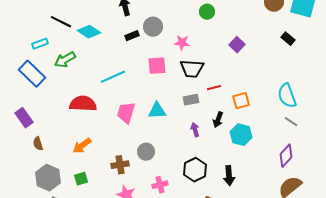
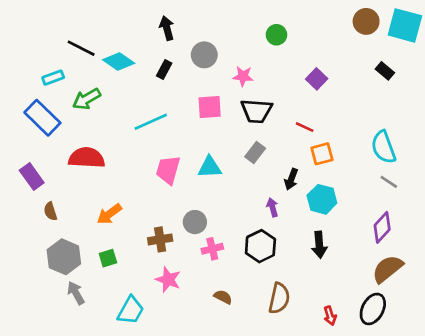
black rectangle: (132, 36) -> (164, 70), moved, turned -40
red line: (214, 88) -> (305, 127), moved, turned 40
gray rectangle: (191, 100) -> (255, 152), turned -42
red semicircle: (83, 104) -> (87, 158), moved
purple arrow: (195, 130) -> (272, 207), moved
black arrow: (229, 176) -> (319, 245), moved
pink cross: (160, 185) -> (212, 249), moved

